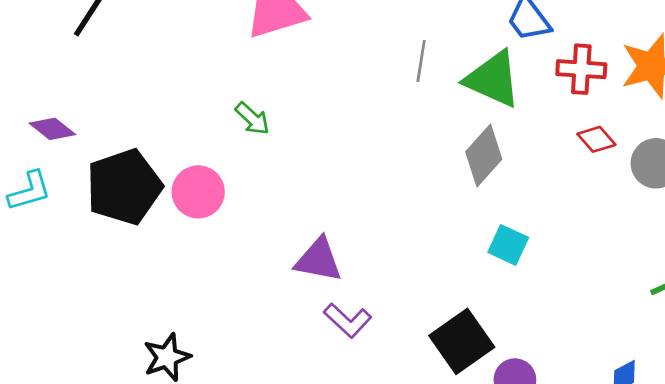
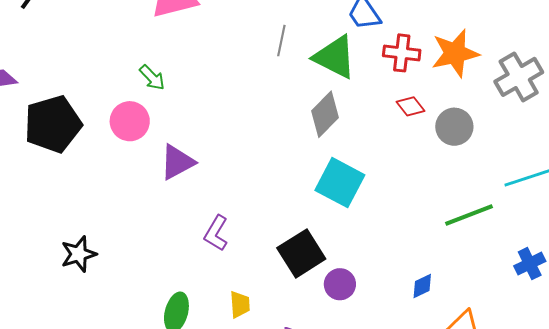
pink circle: (198, 192) -> (130, 121), moved
cyan square: (508, 245) -> (340, 183), size x1.6
purple triangle: (318, 260) -> (177, 162), moved, turned -42
purple L-shape: (348, 320) -> (216, 233), turned 75

